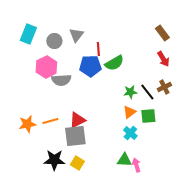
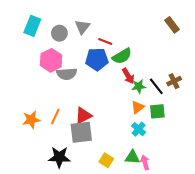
red line: (98, 49) -> (105, 42), turned -64
red arrow: (163, 59) -> (128, 76), moved
orange line: (50, 121) -> (55, 117), turned -49
yellow square: (77, 163) -> (106, 160), moved

